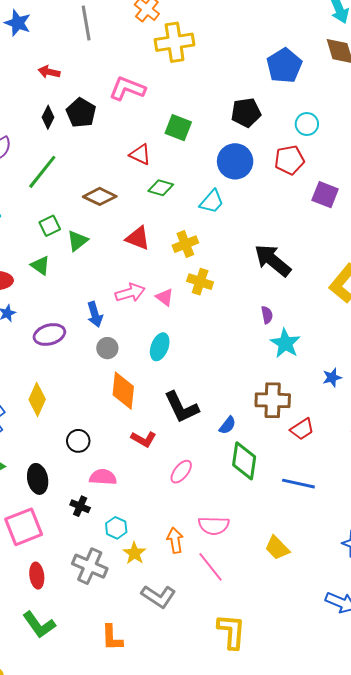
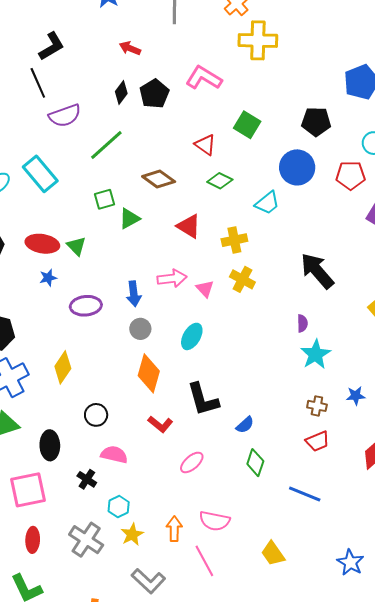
green triangle: (40, 265) -> (76, 246), moved
brown cross: (273, 400) -> (317, 406), moved, size x0.6
green diamond: (244, 461) -> (255, 463), size x0.7

